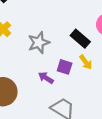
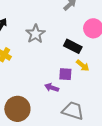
gray star: (39, 43) -> (35, 34), moved

